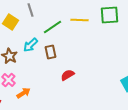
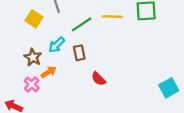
red semicircle: (68, 75) -> (99, 79), turned -104
orange arrow: (24, 93) -> (49, 72), moved

